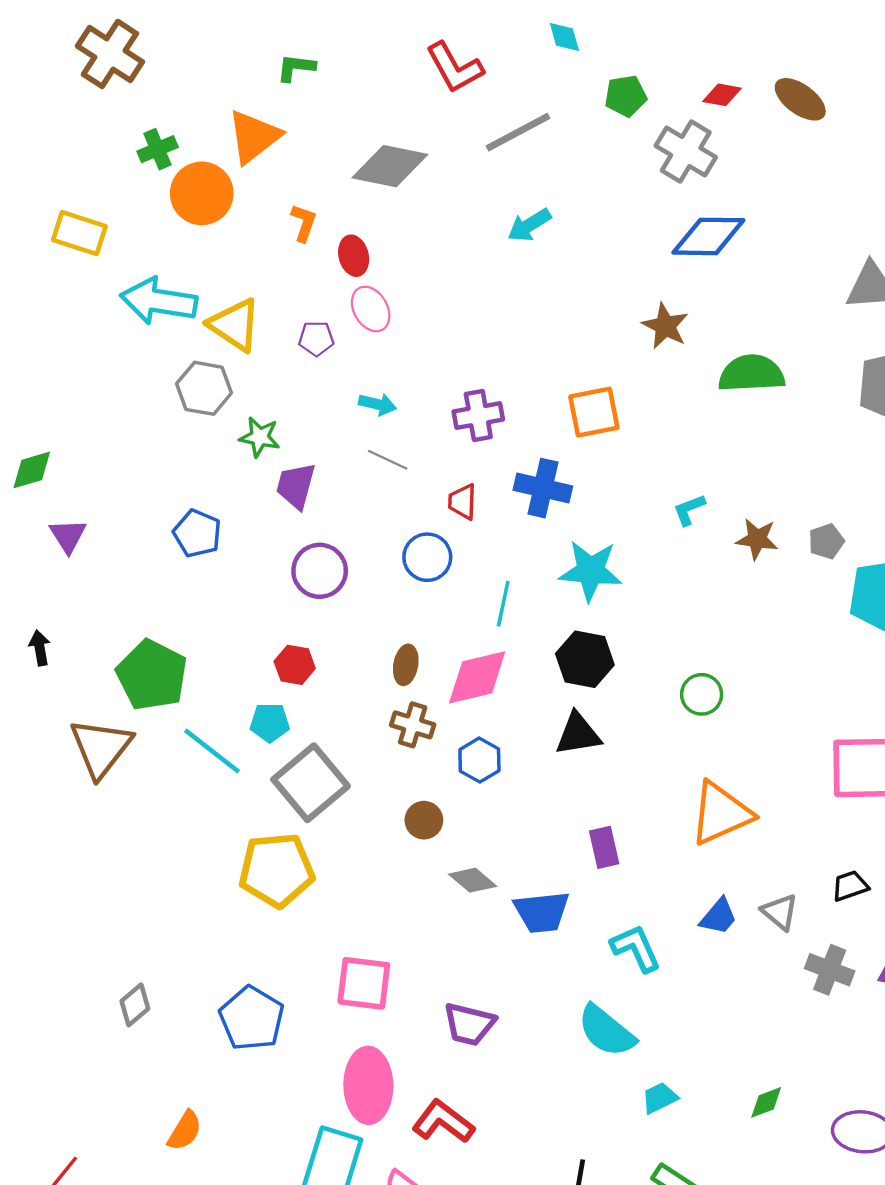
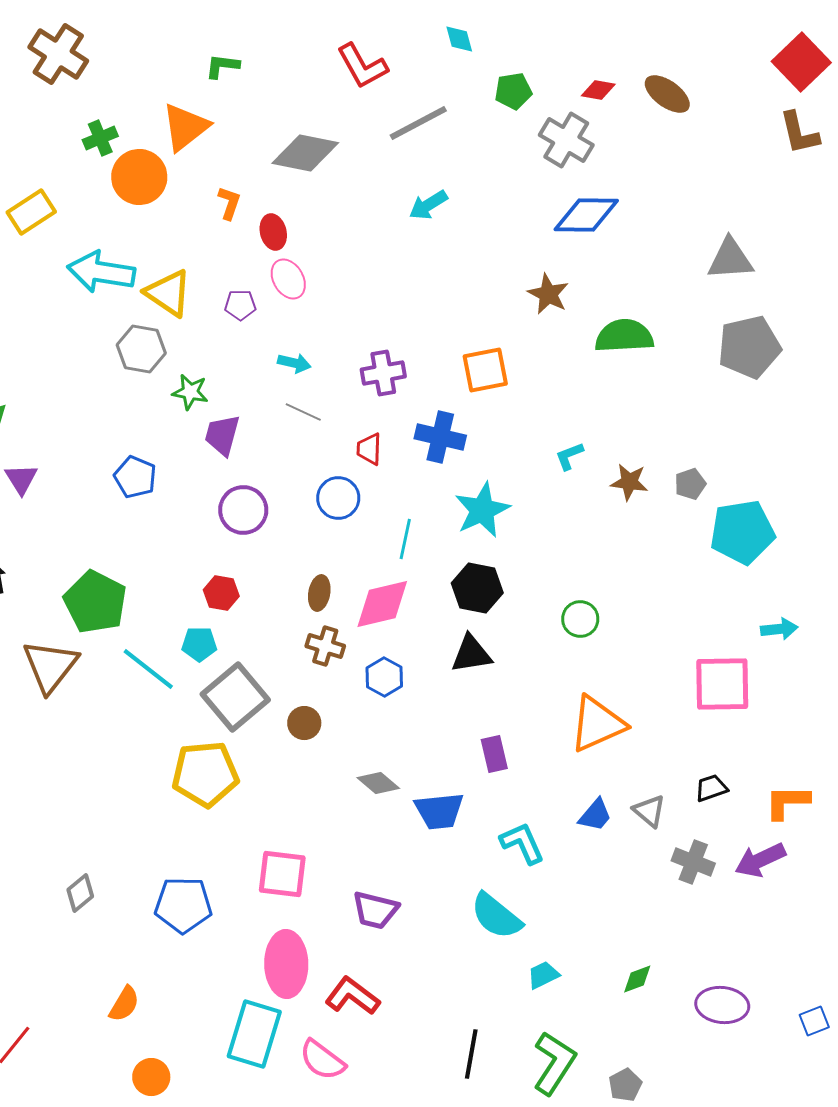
yellow rectangle: (79, 233) -> (31, 212), turned -51
cyan star: (590, 571) -> (482, 510), turned -30
brown circle: (424, 820) -> (304, 723), moved
blue pentagon: (252, 1018) -> (183, 905), turned -30

